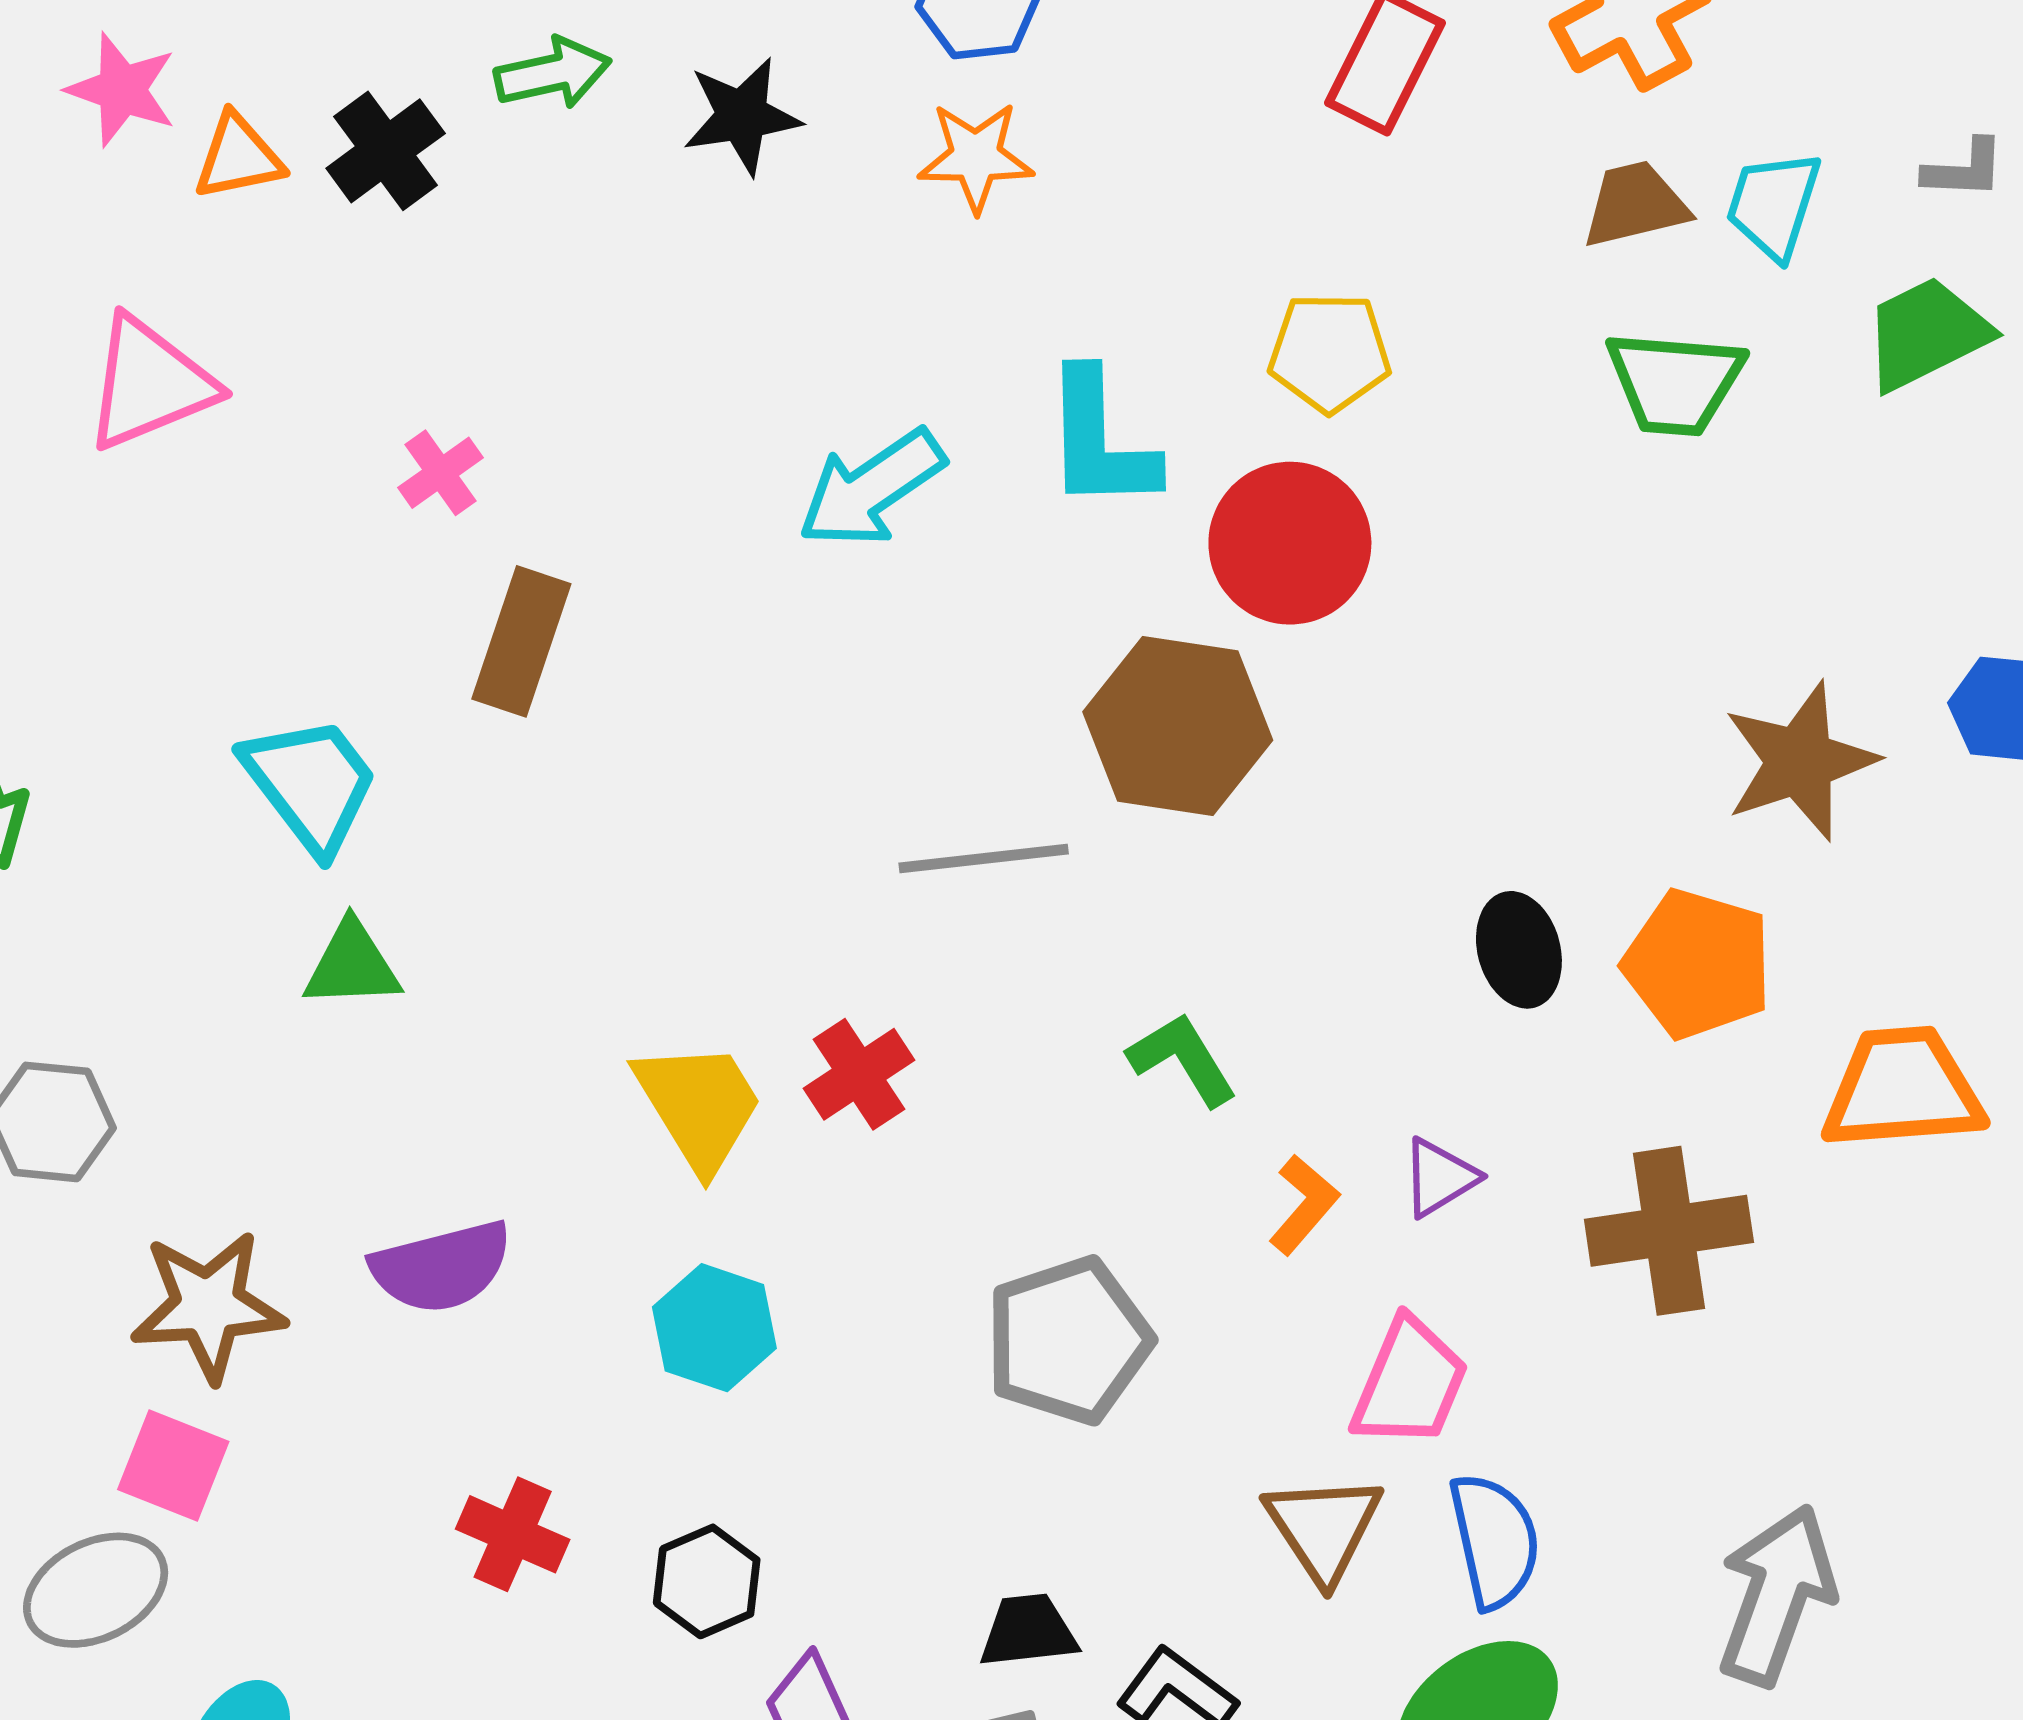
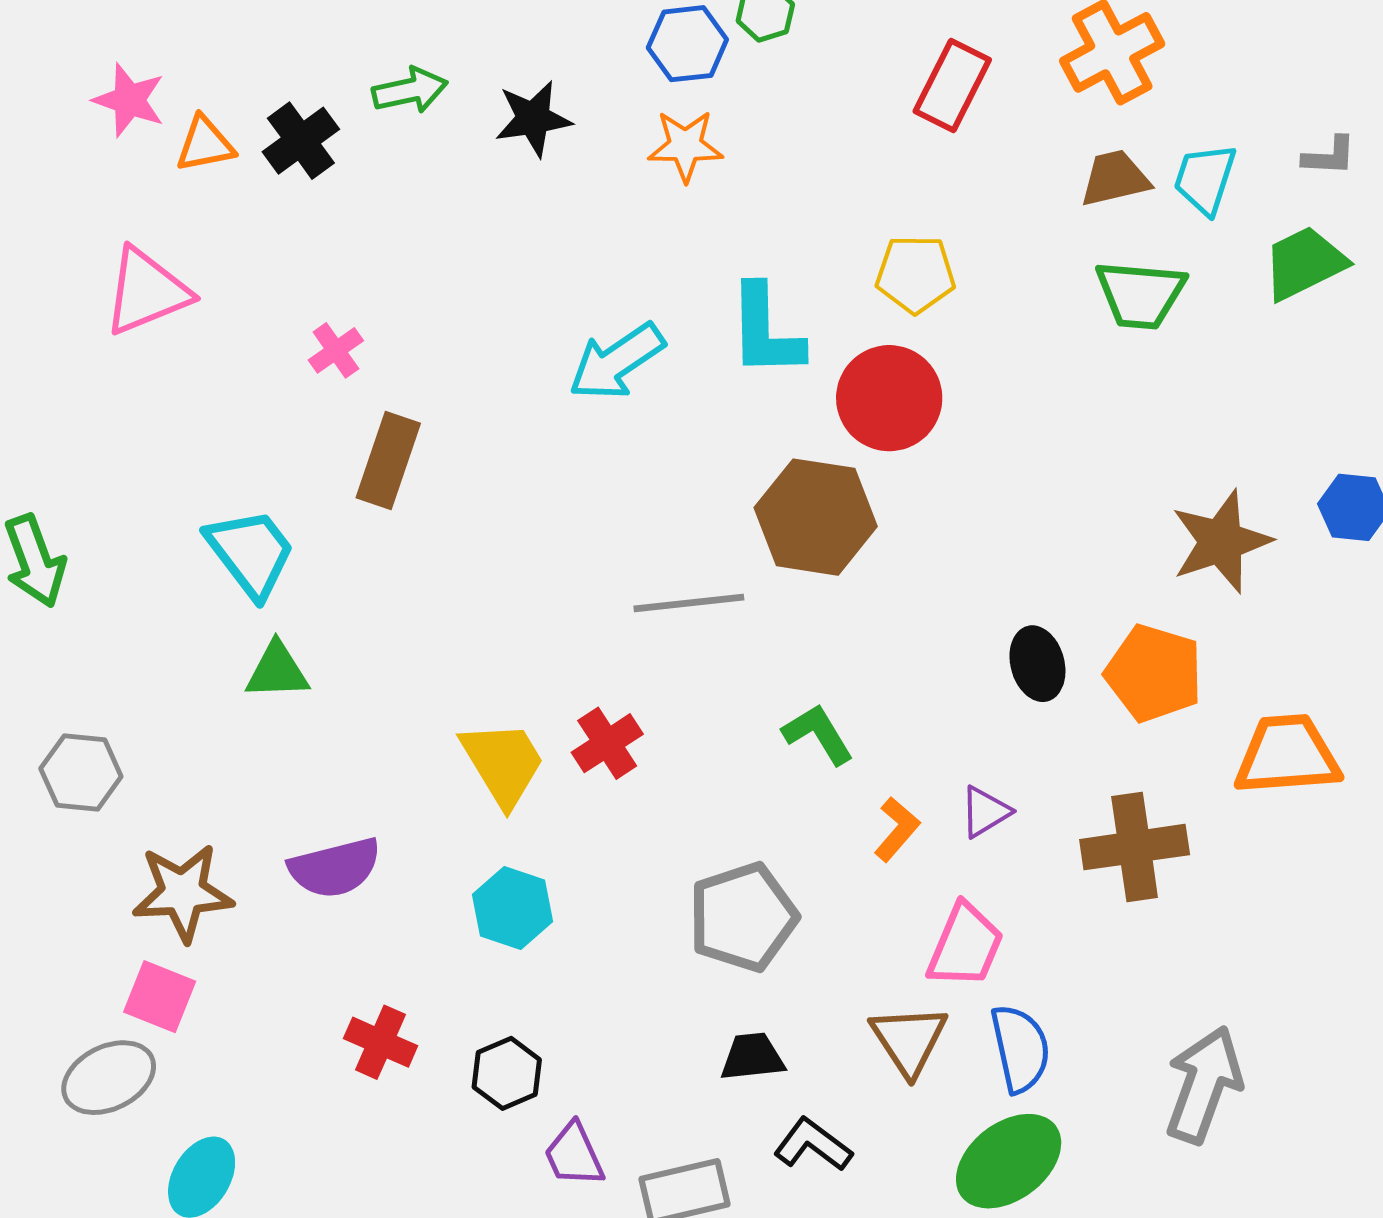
black trapezoid: (1028, 1631) -> (752, 1057), moved

